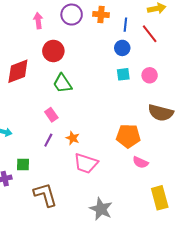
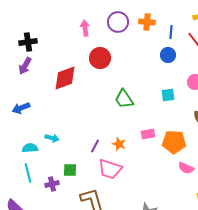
cyan square: (123, 74) -> (168, 95), moved
green trapezoid: (62, 83) -> (124, 99), moved
pink rectangle: (51, 115) -> (148, 134), moved, turned -64
pink trapezoid: (86, 163) -> (110, 169), moved

